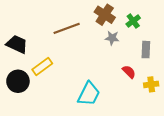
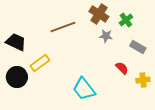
gray rectangle: (146, 50) -> (138, 47), turned -63
cyan trapezoid: (89, 94) -> (84, 89), turned 115

